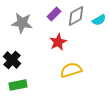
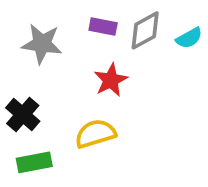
purple rectangle: (54, 14) -> (103, 27), turned 56
yellow semicircle: (71, 70) -> (95, 134), moved

